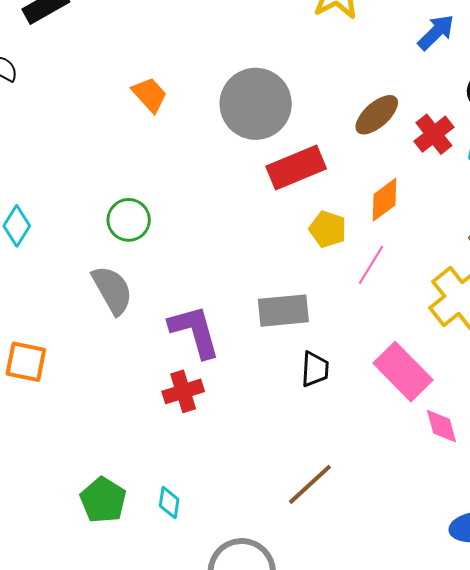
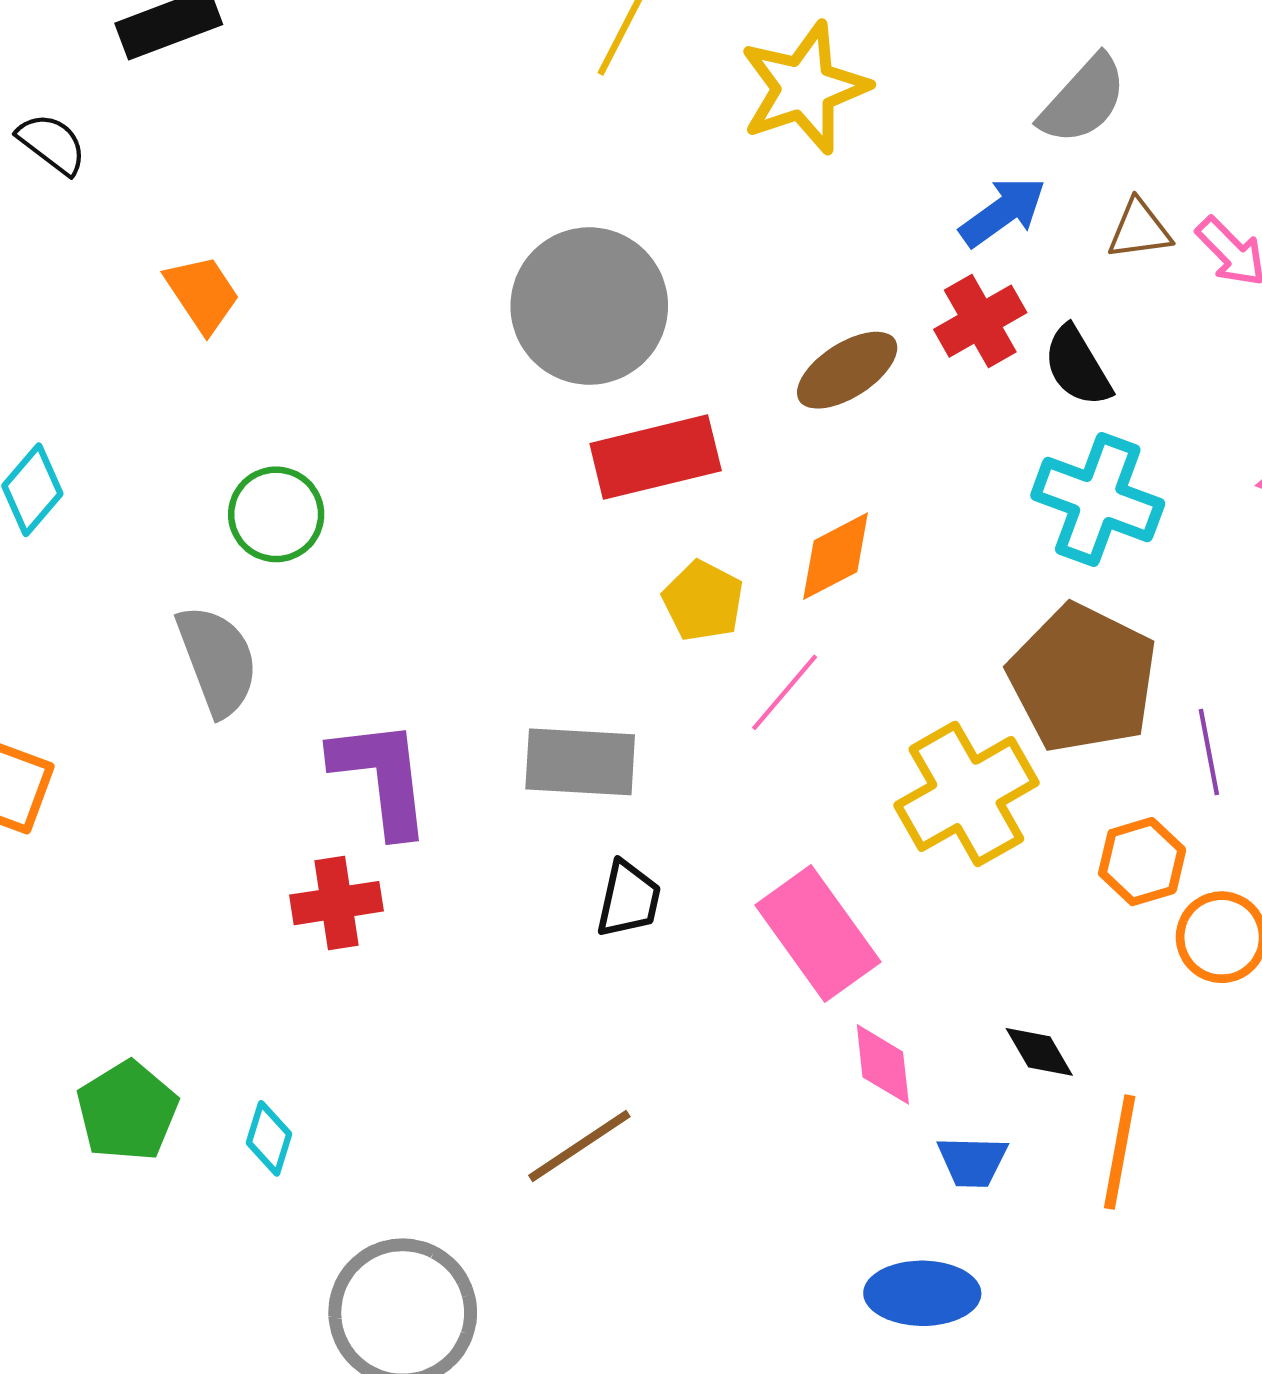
orange trapezoid: (150, 95) -> (202, 294), moved
red cross: (434, 134) -> (980, 321), moved

